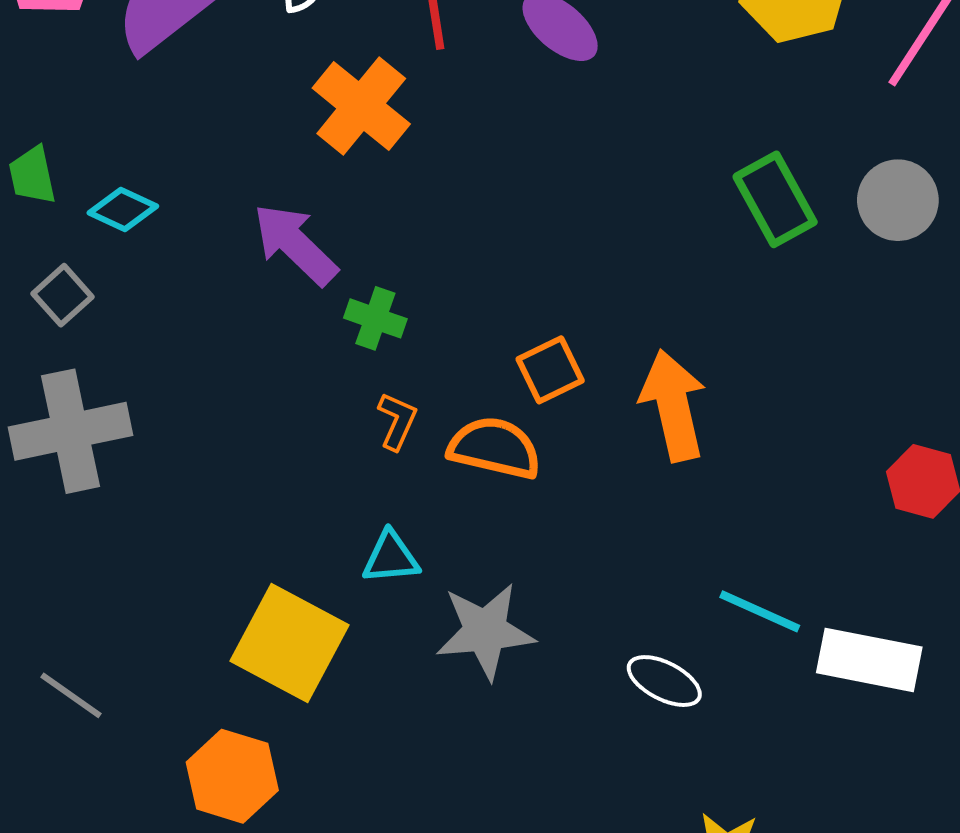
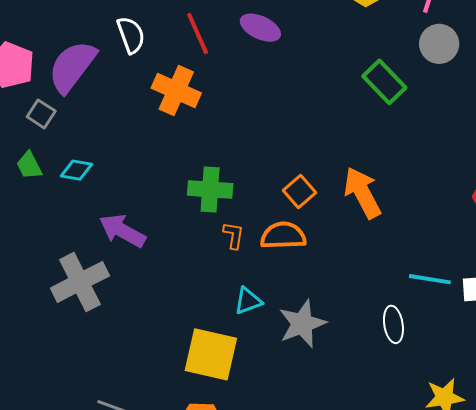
gray circle: (898, 200) -> (439, 44), moved
purple arrow: (295, 244) -> (122, 231), moved
gray square: (62, 295) -> (41, 114), moved
green cross: (375, 318) -> (210, 189), size x1.5
white ellipse: (664, 681) -> (393, 324), turned 69

